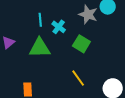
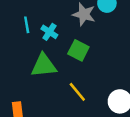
green triangle: (40, 48) -> (44, 65), moved

